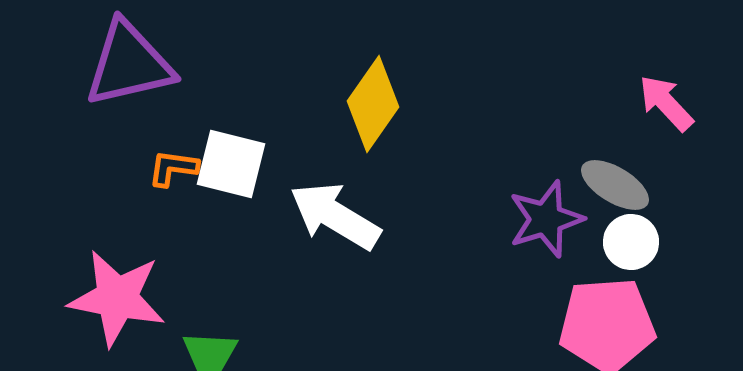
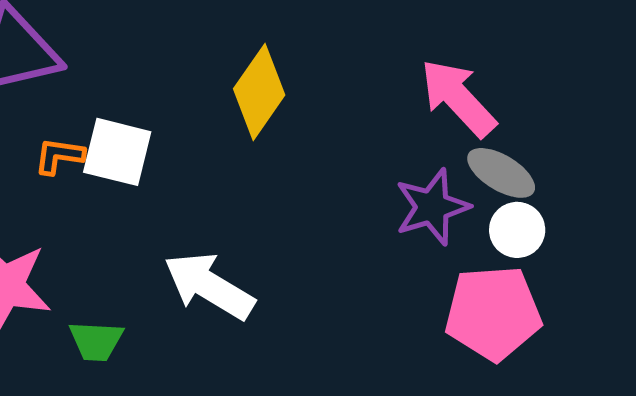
pink arrow: (666, 103) -> (458, 98), moved, size x1.4
white arrow: (335, 216) -> (209, 286), moved

